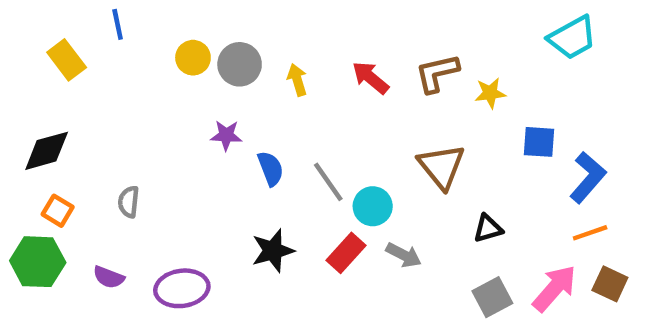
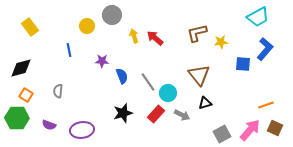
blue line: (118, 24) -> (69, 50), moved
gray circle: (240, 64) -> (112, 15), moved
red arrow: (370, 78) -> (155, 38), moved
blue L-shape: (588, 177) -> (265, 49), moved
black triangle: (488, 228) -> (205, 103), moved

